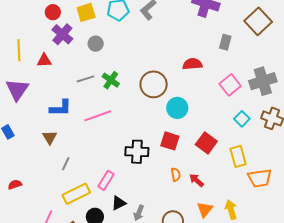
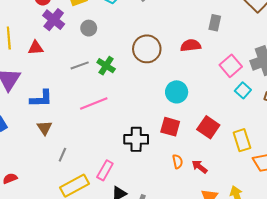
gray rectangle: (225, 42) -> (215, 23), moved
brown circle: (154, 84) -> (147, 49), moved
blue L-shape: (61, 108) -> (41, 99), moved
cyan square: (242, 119) -> (243, 90), moved

